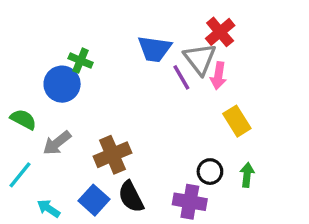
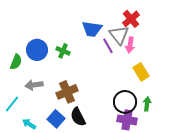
green cross: (81, 61) -> (63, 51), moved
green semicircle: (23, 119) -> (16, 62), moved, turned 84
gray arrow: (57, 143) -> (34, 85), turned 30
black circle: (210, 172) -> (125, 102), size x1.5
purple cross: (190, 202) -> (127, 120), moved

